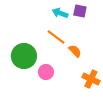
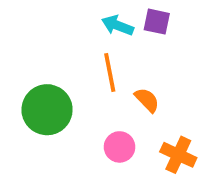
orange line: (56, 37) -> (110, 72), turned 42
pink circle: (46, 72) -> (120, 147), moved

